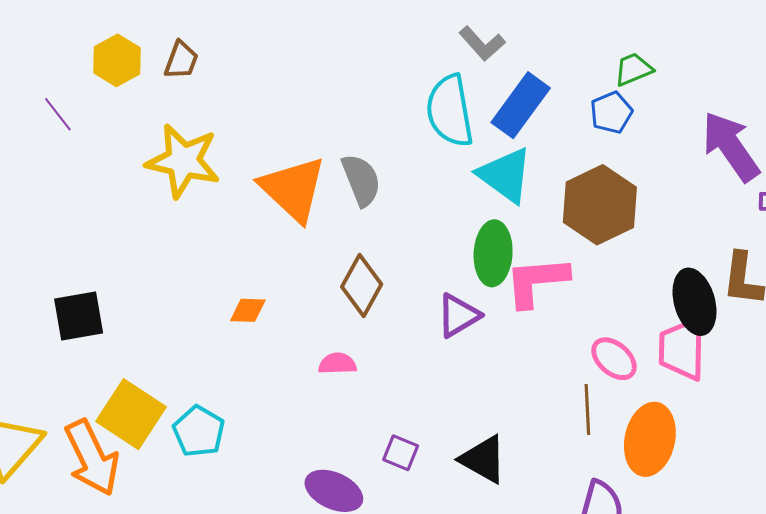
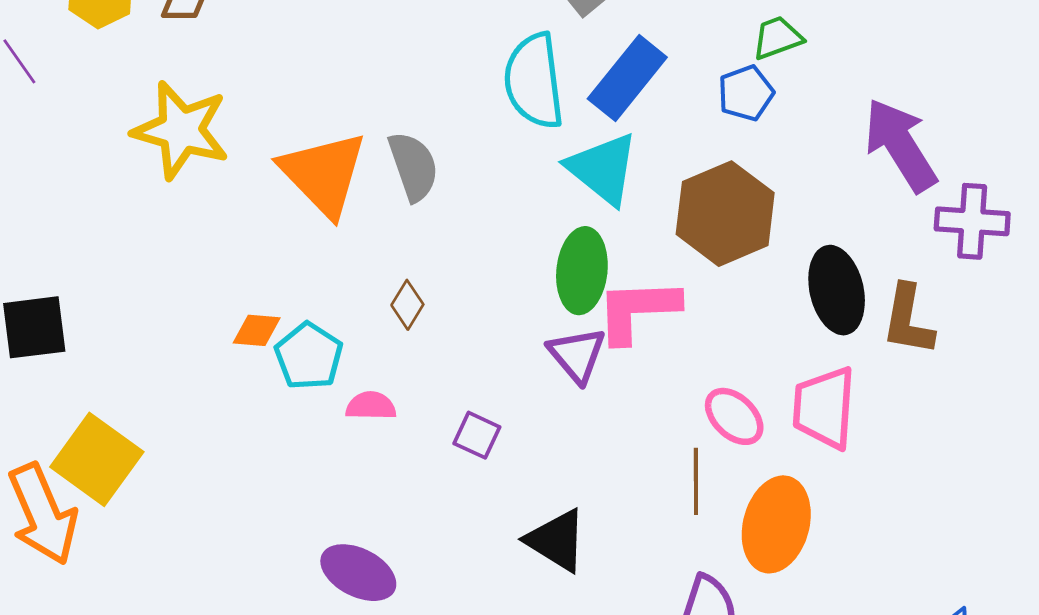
brown diamond: (362, 286) -> (407, 305), size x0.6
black ellipse: (695, 302) -> (837, 290), moved
purple triangle: (458, 315) -> (577, 355), moved, turned -42
cyan pentagon: (199, 431) -> (309, 356), moved
purple square: (401, 453) -> (477, 435), moved

